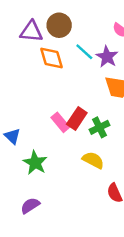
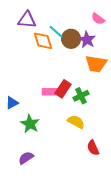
brown circle: (59, 25) -> (71, 39), moved
cyan line: (84, 52) -> (56, 32), moved
pink rectangle: (60, 122) -> (50, 92), turned -49
blue triangle: (12, 136) -> (12, 103), turned 48

